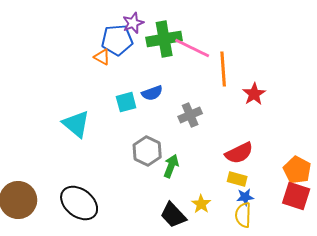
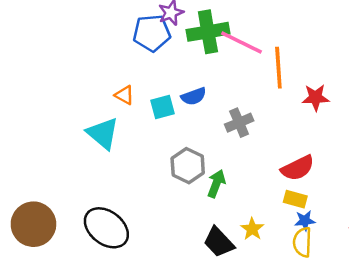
orange triangle: (102, 57) -> (124, 95), moved
red star: (254, 94) -> (316, 98), turned 30

